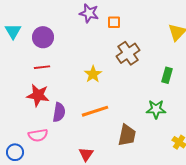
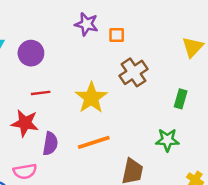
red line: (42, 67) -> (41, 93), moved
yellow star: (93, 74) -> (91, 98), size x1.5

